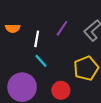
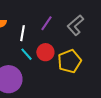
red circle: (61, 90) -> (45, 52), moved

